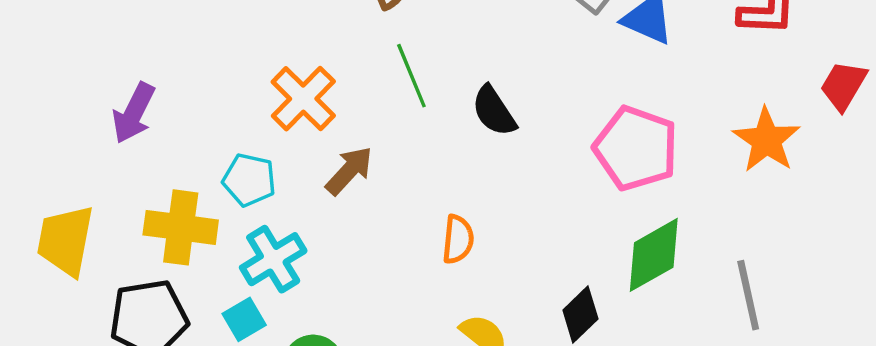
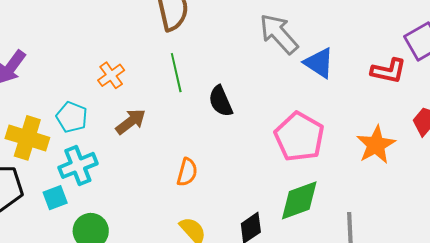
orange cross: (303, 99) -> (111, 75), size x0.7

